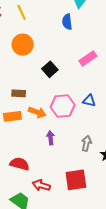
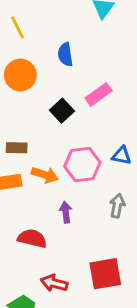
blue semicircle: (67, 22) -> (65, 55), moved
pink rectangle: (88, 58) -> (99, 94), moved
gray arrow: (86, 143) -> (117, 206), moved
red semicircle: (19, 164) -> (32, 238), moved

